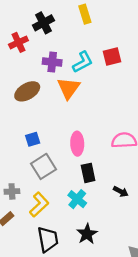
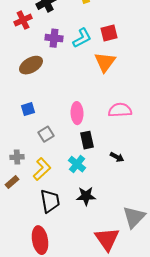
orange triangle: (69, 88) -> (105, 62), moved
blue square: (33, 139) -> (28, 109), moved
gray square: (43, 166) -> (46, 134), size x0.7
black star: (87, 234) -> (86, 196), turned 30

